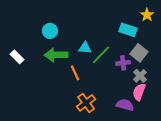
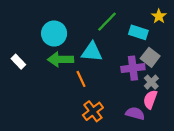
cyan circle: (50, 31) -> (54, 34), size x1.5
cyan triangle: (85, 48) -> (92, 52), size x1.5
green line: (101, 55) -> (107, 22), moved
purple cross: (123, 63) -> (133, 68), size x1.5

